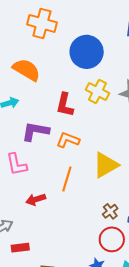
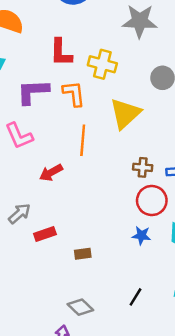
yellow cross: (97, 91) -> (102, 64), moved
orange L-shape: (68, 140) -> (74, 94), turned 75
brown cross: (110, 211) -> (143, 167), turned -35

